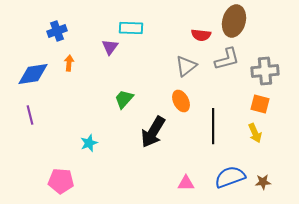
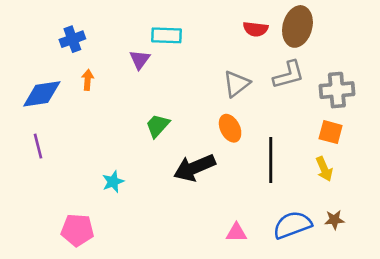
red semicircle: (201, 35) -> (256, 29), moved
black arrow: (153, 132) -> (194, 168), turned 36
brown star: (263, 182) -> (334, 220), moved

